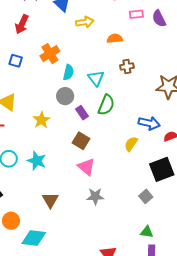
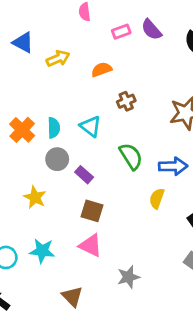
orange cross: (50, 54) -> (22, 130), moved
green semicircle: (106, 105) -> (131, 156), moved, turned -40
pink triangle: (86, 167) -> (91, 245), moved

